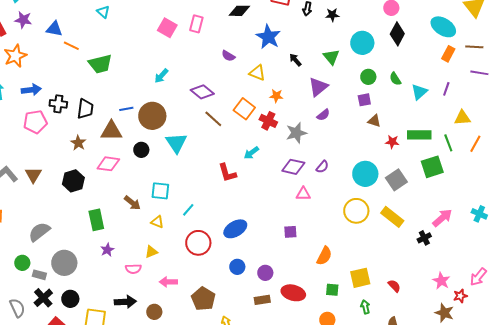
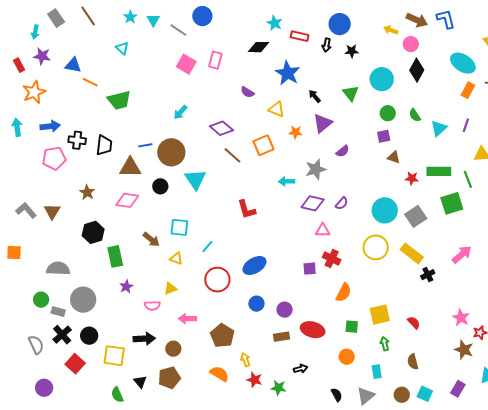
purple triangle: (318, 87) -> (323, 123), moved
orange square: (244, 109) -> (263, 145), turned 30
red cross: (268, 121) -> (332, 258), moved
brown star: (78, 143) -> (87, 192), moved
cyan arrow: (251, 153) -> (287, 181), moved, turned 35
black hexagon: (73, 181) -> (93, 232), moved
gray semicircle: (39, 232) -> (58, 269), turned 40
black cross: (424, 238) -> (428, 275), moved

